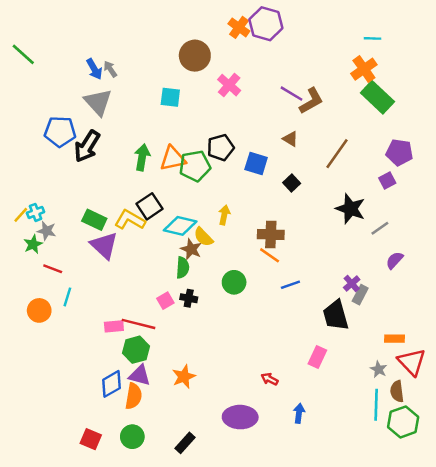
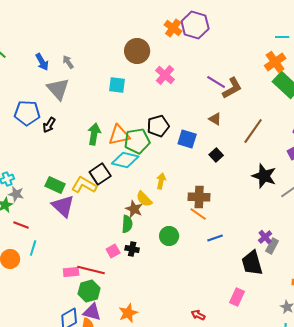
blue arrow: (94, 69) -> (42, 62), moved
black arrow: (87, 146) -> (49, 125), size x0.6
cyan diamond: (180, 226) -> (125, 160), moved

